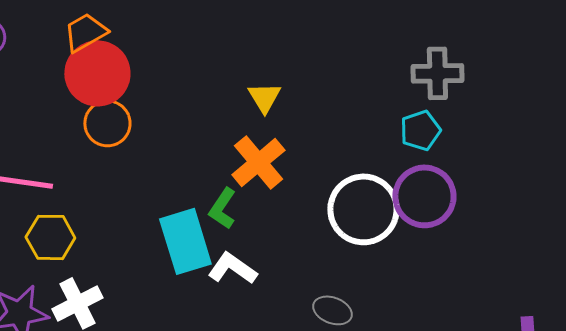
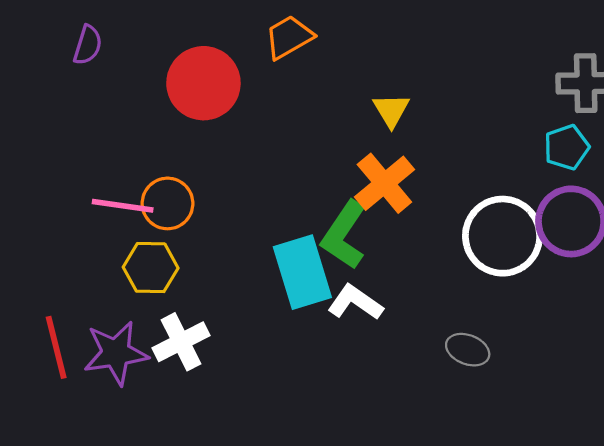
orange trapezoid: (85, 32) -> (289, 37), moved
orange circle: (107, 123) -> (168, 203), moved
green L-shape: (222, 208) -> (344, 235), size x1.5

